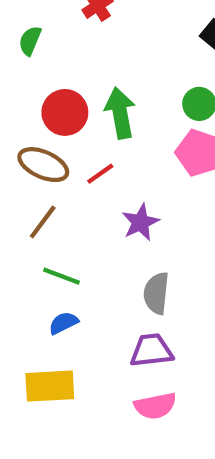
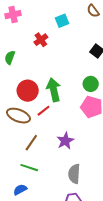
red line: (100, 174) -> (44, 111), moved
brown line: (43, 222) -> (31, 143), moved
blue semicircle: (63, 323) -> (20, 190), moved

